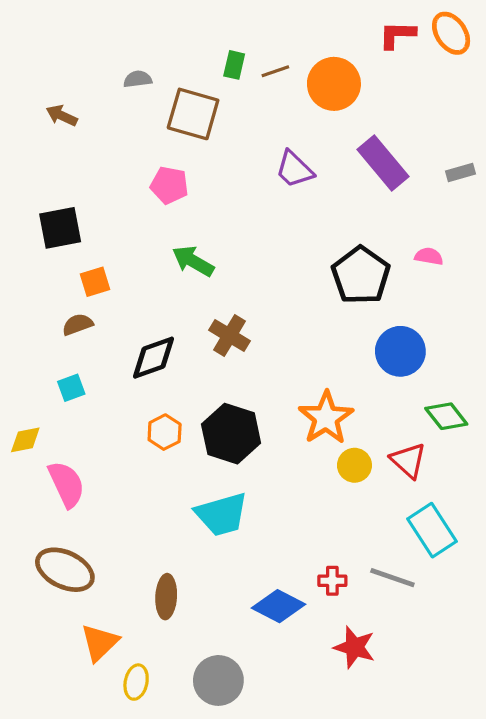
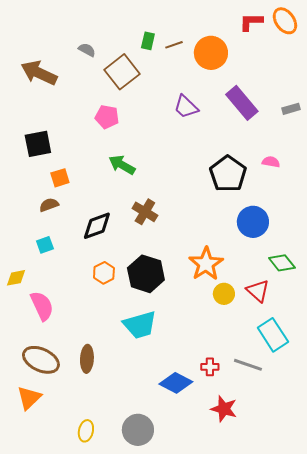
gray semicircle: (138, 79) -> (87, 50), turned 36
brown square: (193, 114) -> (122, 72), turned 36
brown arrow: (62, 116) -> (39, 73), size x1.8
brown ellipse: (166, 597) -> (87, 359), moved
orange triangle: (100, 642) -> (29, 398), moved

